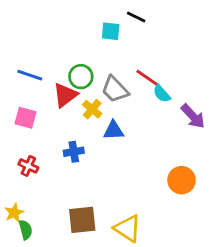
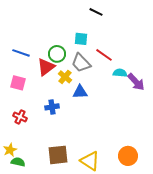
cyan square: (111, 31) -> (81, 39), moved
cyan semicircle: (162, 94) -> (120, 73), moved, turned 136
orange circle: (182, 180) -> (128, 156), moved
green semicircle: (26, 230) -> (18, 162), turned -64

